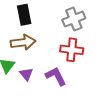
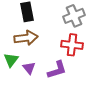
purple L-shape: (56, 76) -> (57, 70), turned 100

